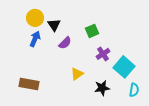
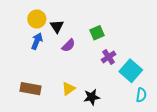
yellow triangle: (77, 74) -> (68, 89), moved
black star: (102, 88) -> (92, 97), moved

